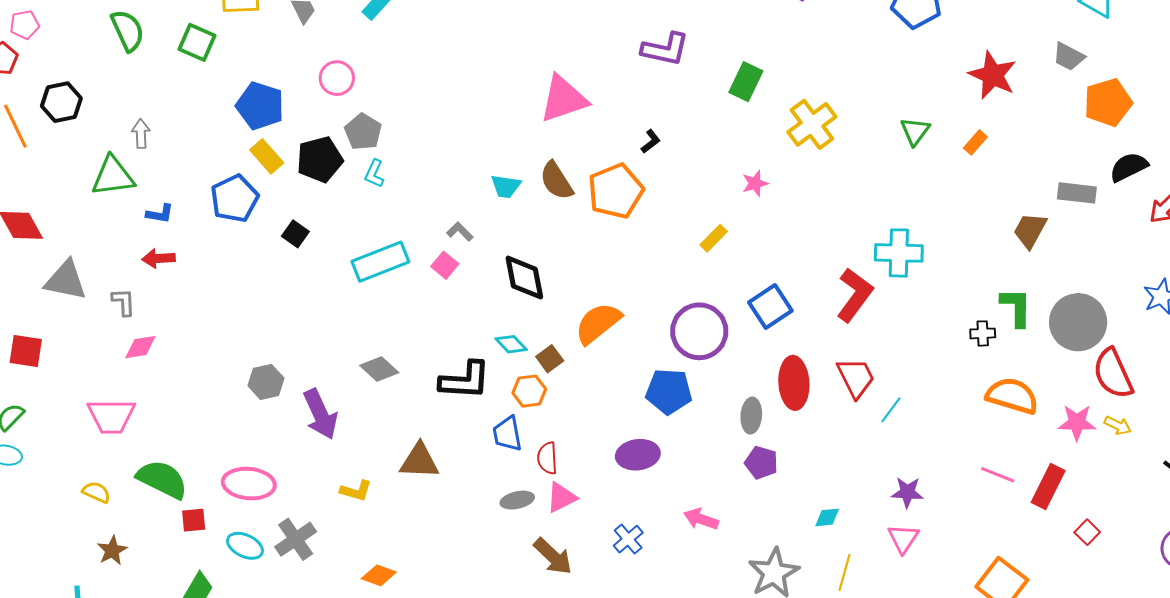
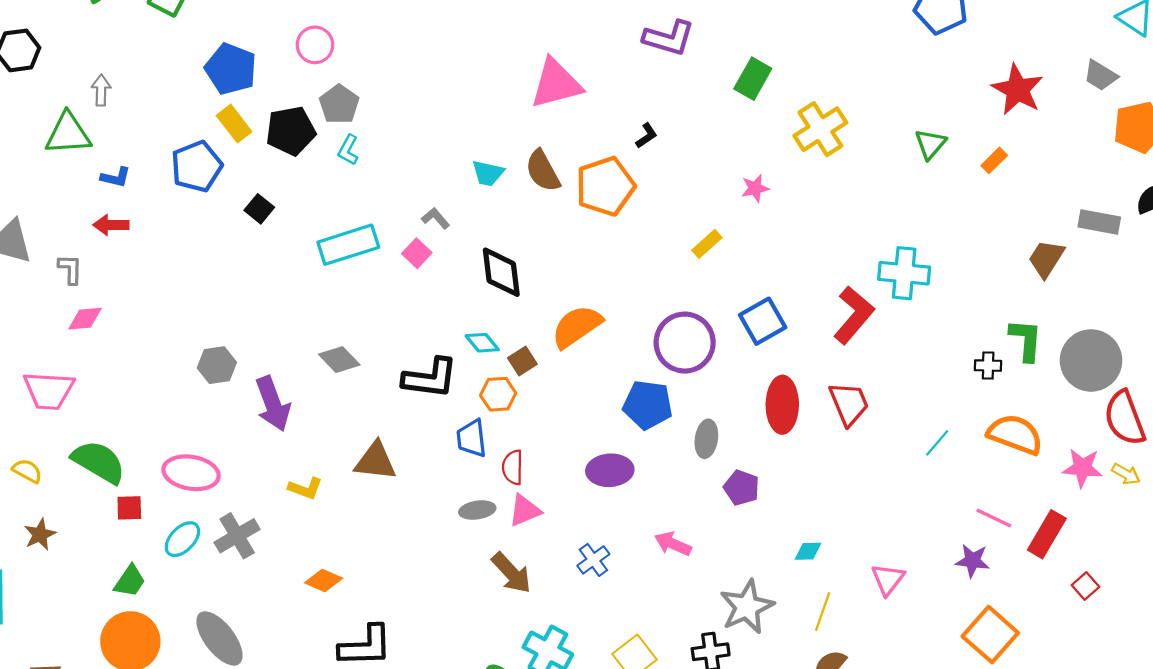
cyan line: (891, 410) -> (937, 443), moved
gray ellipse: (751, 416) -> (706, 439), moved
purple star: (907, 492) -> (973, 561), moved
cyan ellipse: (245, 546) -> (182, 539), turned -75

